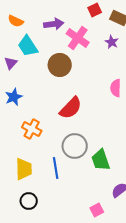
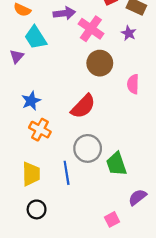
brown circle: (60, 65) -> (100, 63), moved
blue star: (14, 97) -> (31, 101), moved

